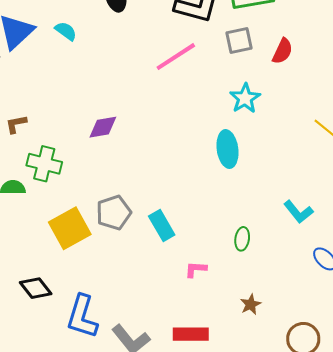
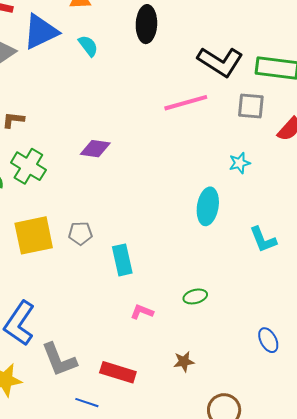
cyan star: (245, 98) -> (240, 163), size x0.7
cyan L-shape: (298, 212) -> (263, 240), moved
gray pentagon: (114, 213) -> (80, 233), size x0.7
green ellipse: (242, 239) -> (195, 296), turned 50

